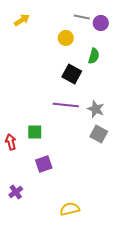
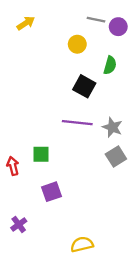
gray square: (99, 134) -> (116, 157), turned 30

